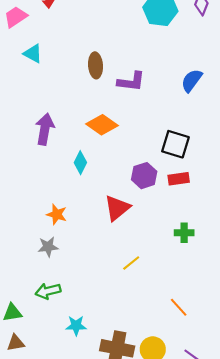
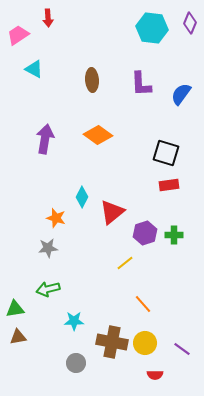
purple L-shape: (131, 82) -> (141, 84), moved, turned 80
cyan diamond: (80, 163) -> (82, 197), moved
purple hexagon: (144, 176) -> (145, 233), moved
orange line: (179, 307) -> (143, 304), moved

